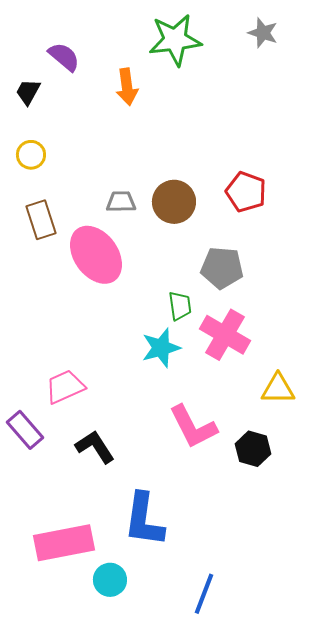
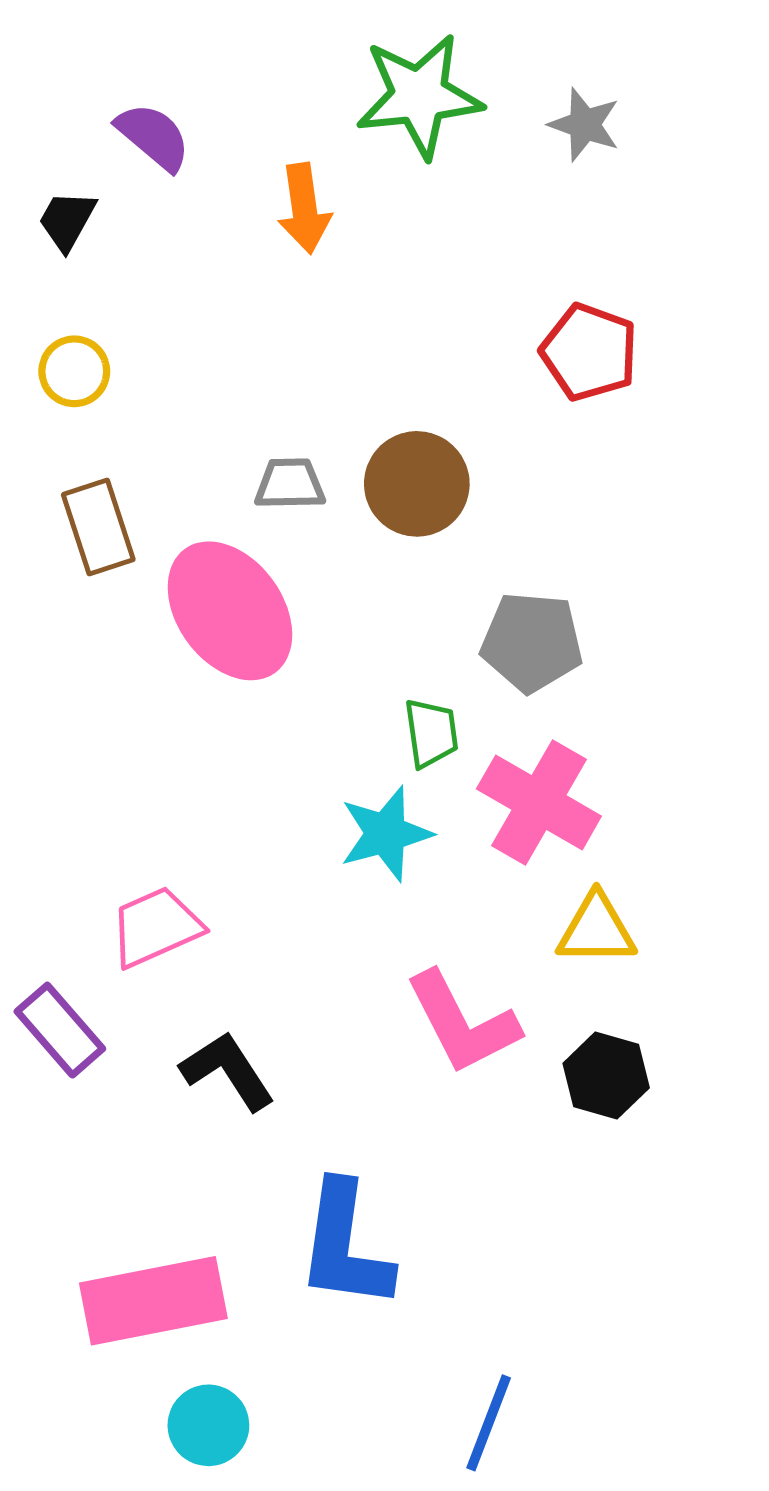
gray star: (263, 33) -> (585, 125), moved
red pentagon: (246, 192) -> (589, 352), moved
yellow triangle: (278, 389) -> (596, 929), moved
cyan circle: (110, 580) -> (208, 1425), moved

